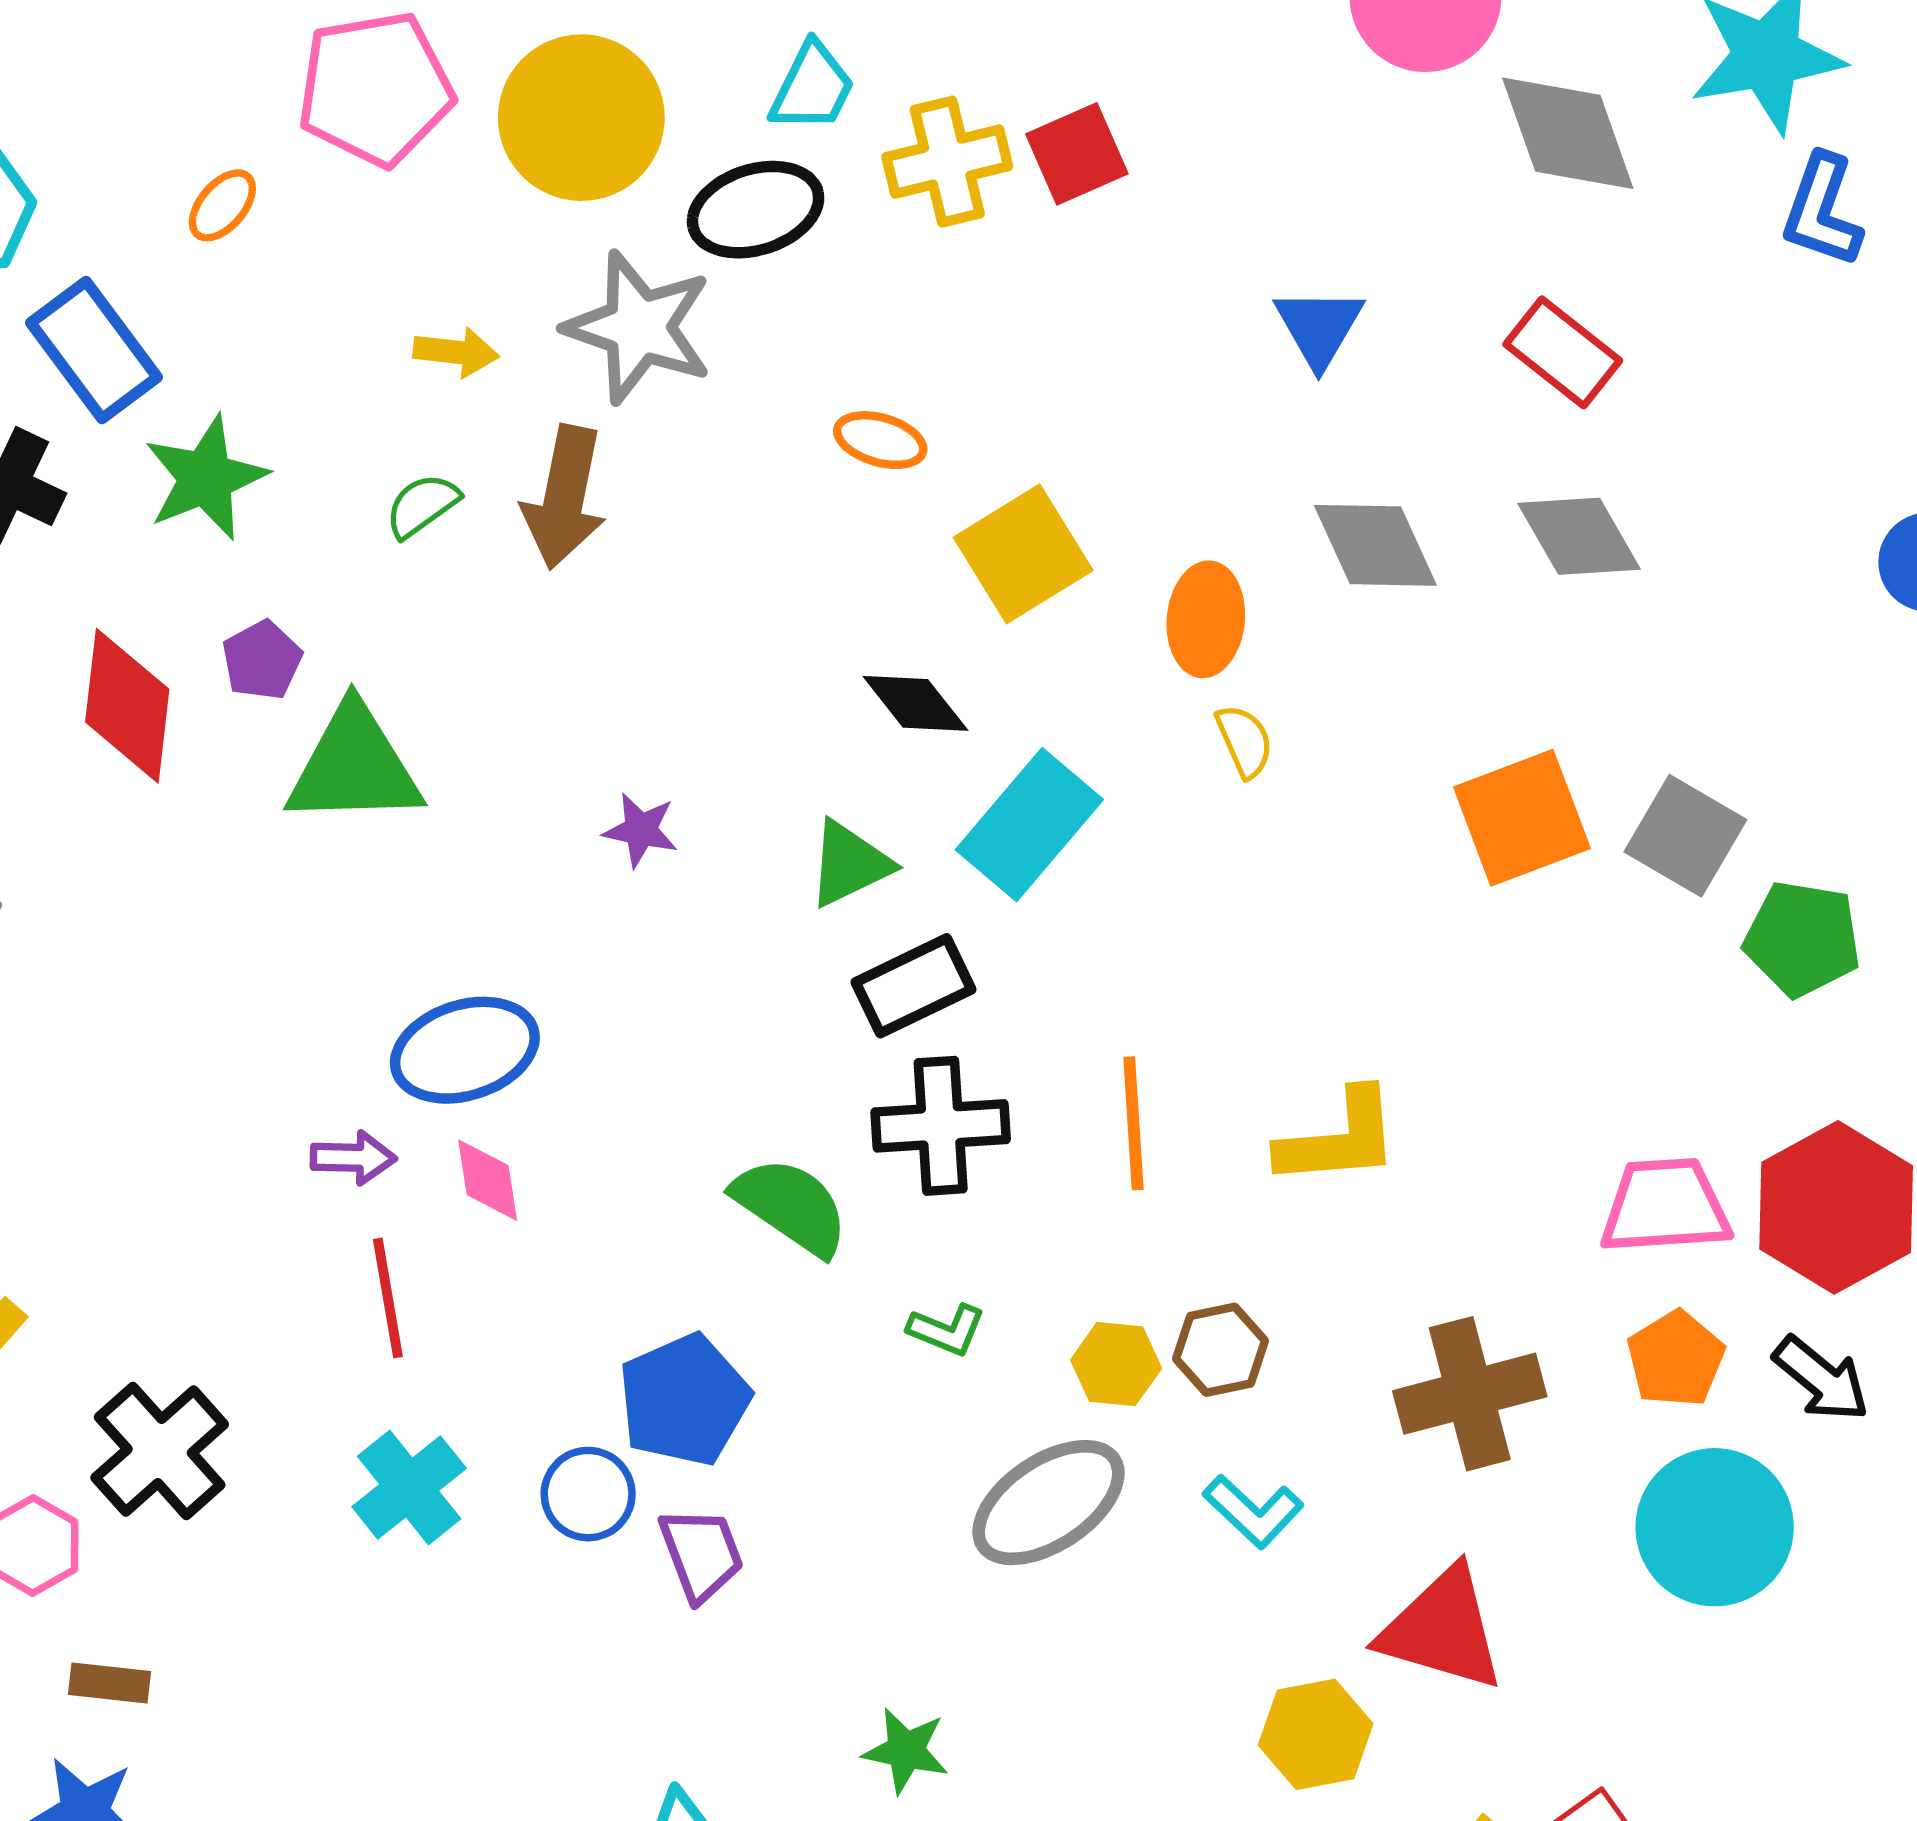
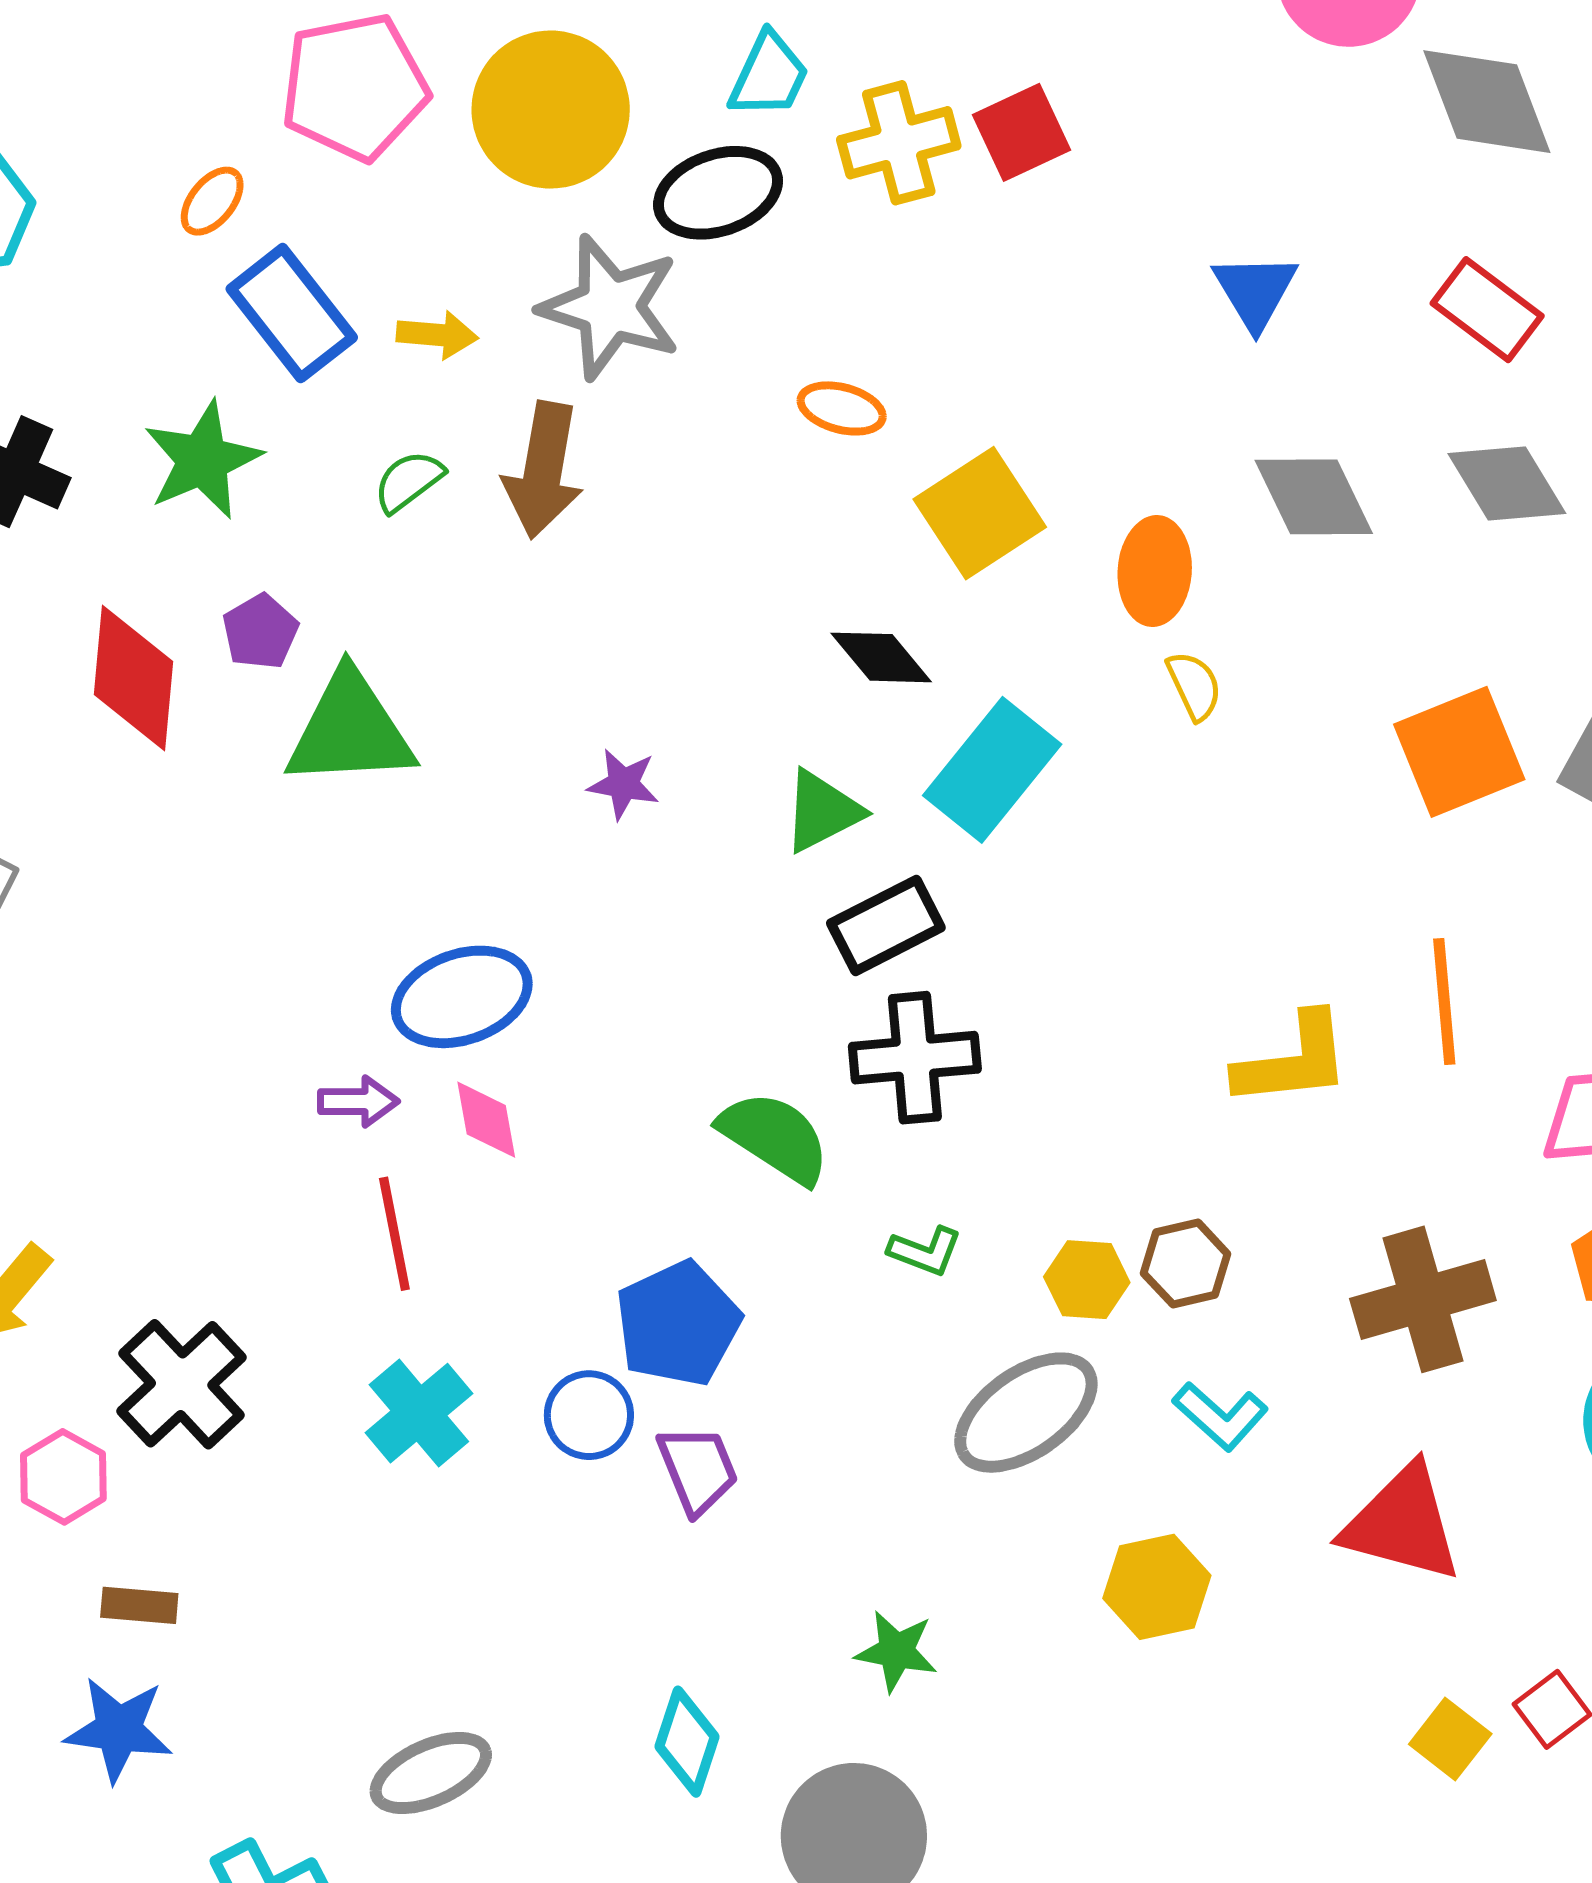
blue rectangle: (94, 350) -> (292, 313), moved
orange line: (1133, 1123) -> (1444, 1002), moved
yellow hexagon: (1316, 1734) -> (1157, 1587), moved

